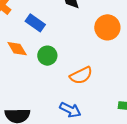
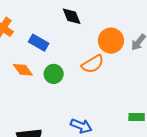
orange semicircle: (81, 75) -> (93, 64), moved

